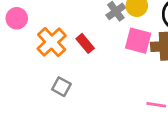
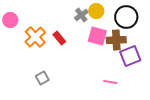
gray square: (61, 87) -> (42, 78), moved, turned 32

